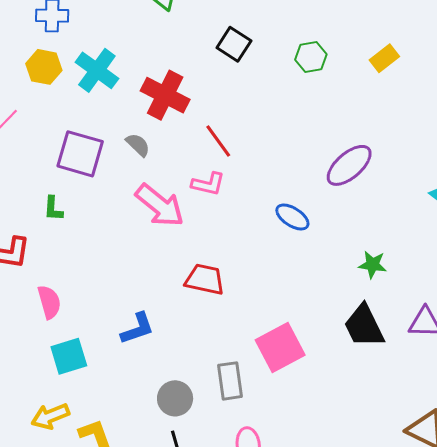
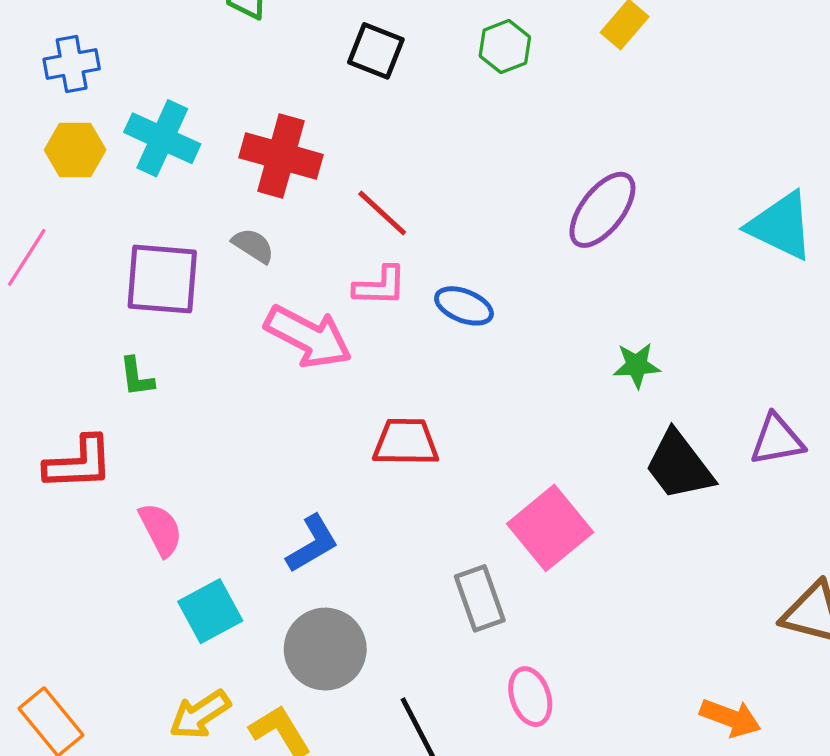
blue ellipse: (292, 217) -> (464, 306), moved
green star: (373, 265) -> (637, 365), moved
gray circle: (175, 398) -> (325, 649), moved, size x1.4

